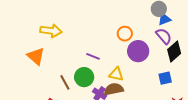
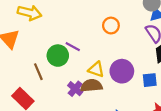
purple circle: (138, 51) -> (122, 71), moved
green circle: (84, 77) -> (58, 56), moved

